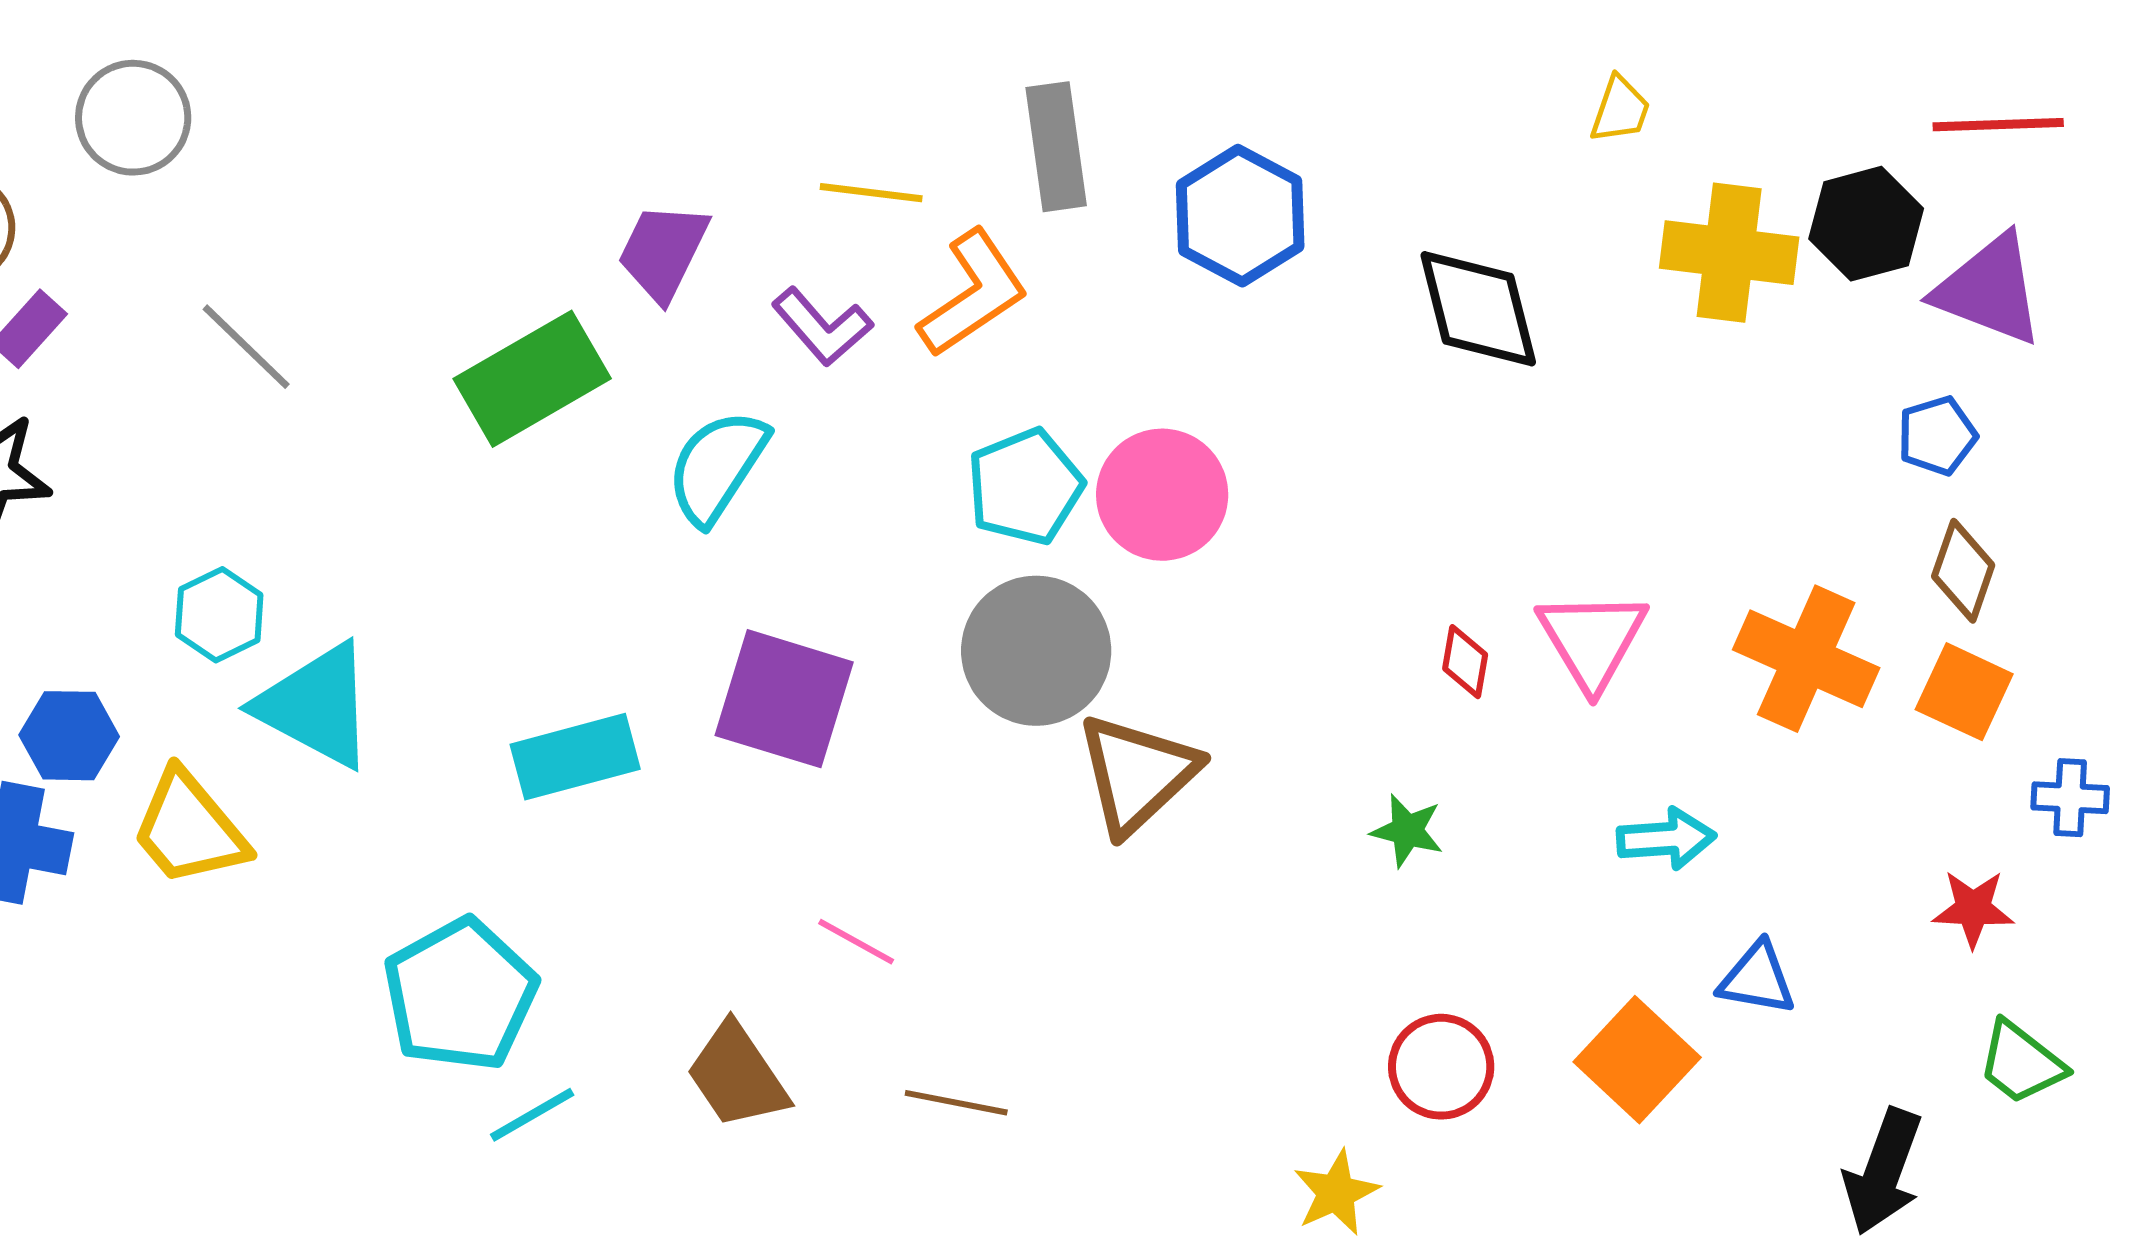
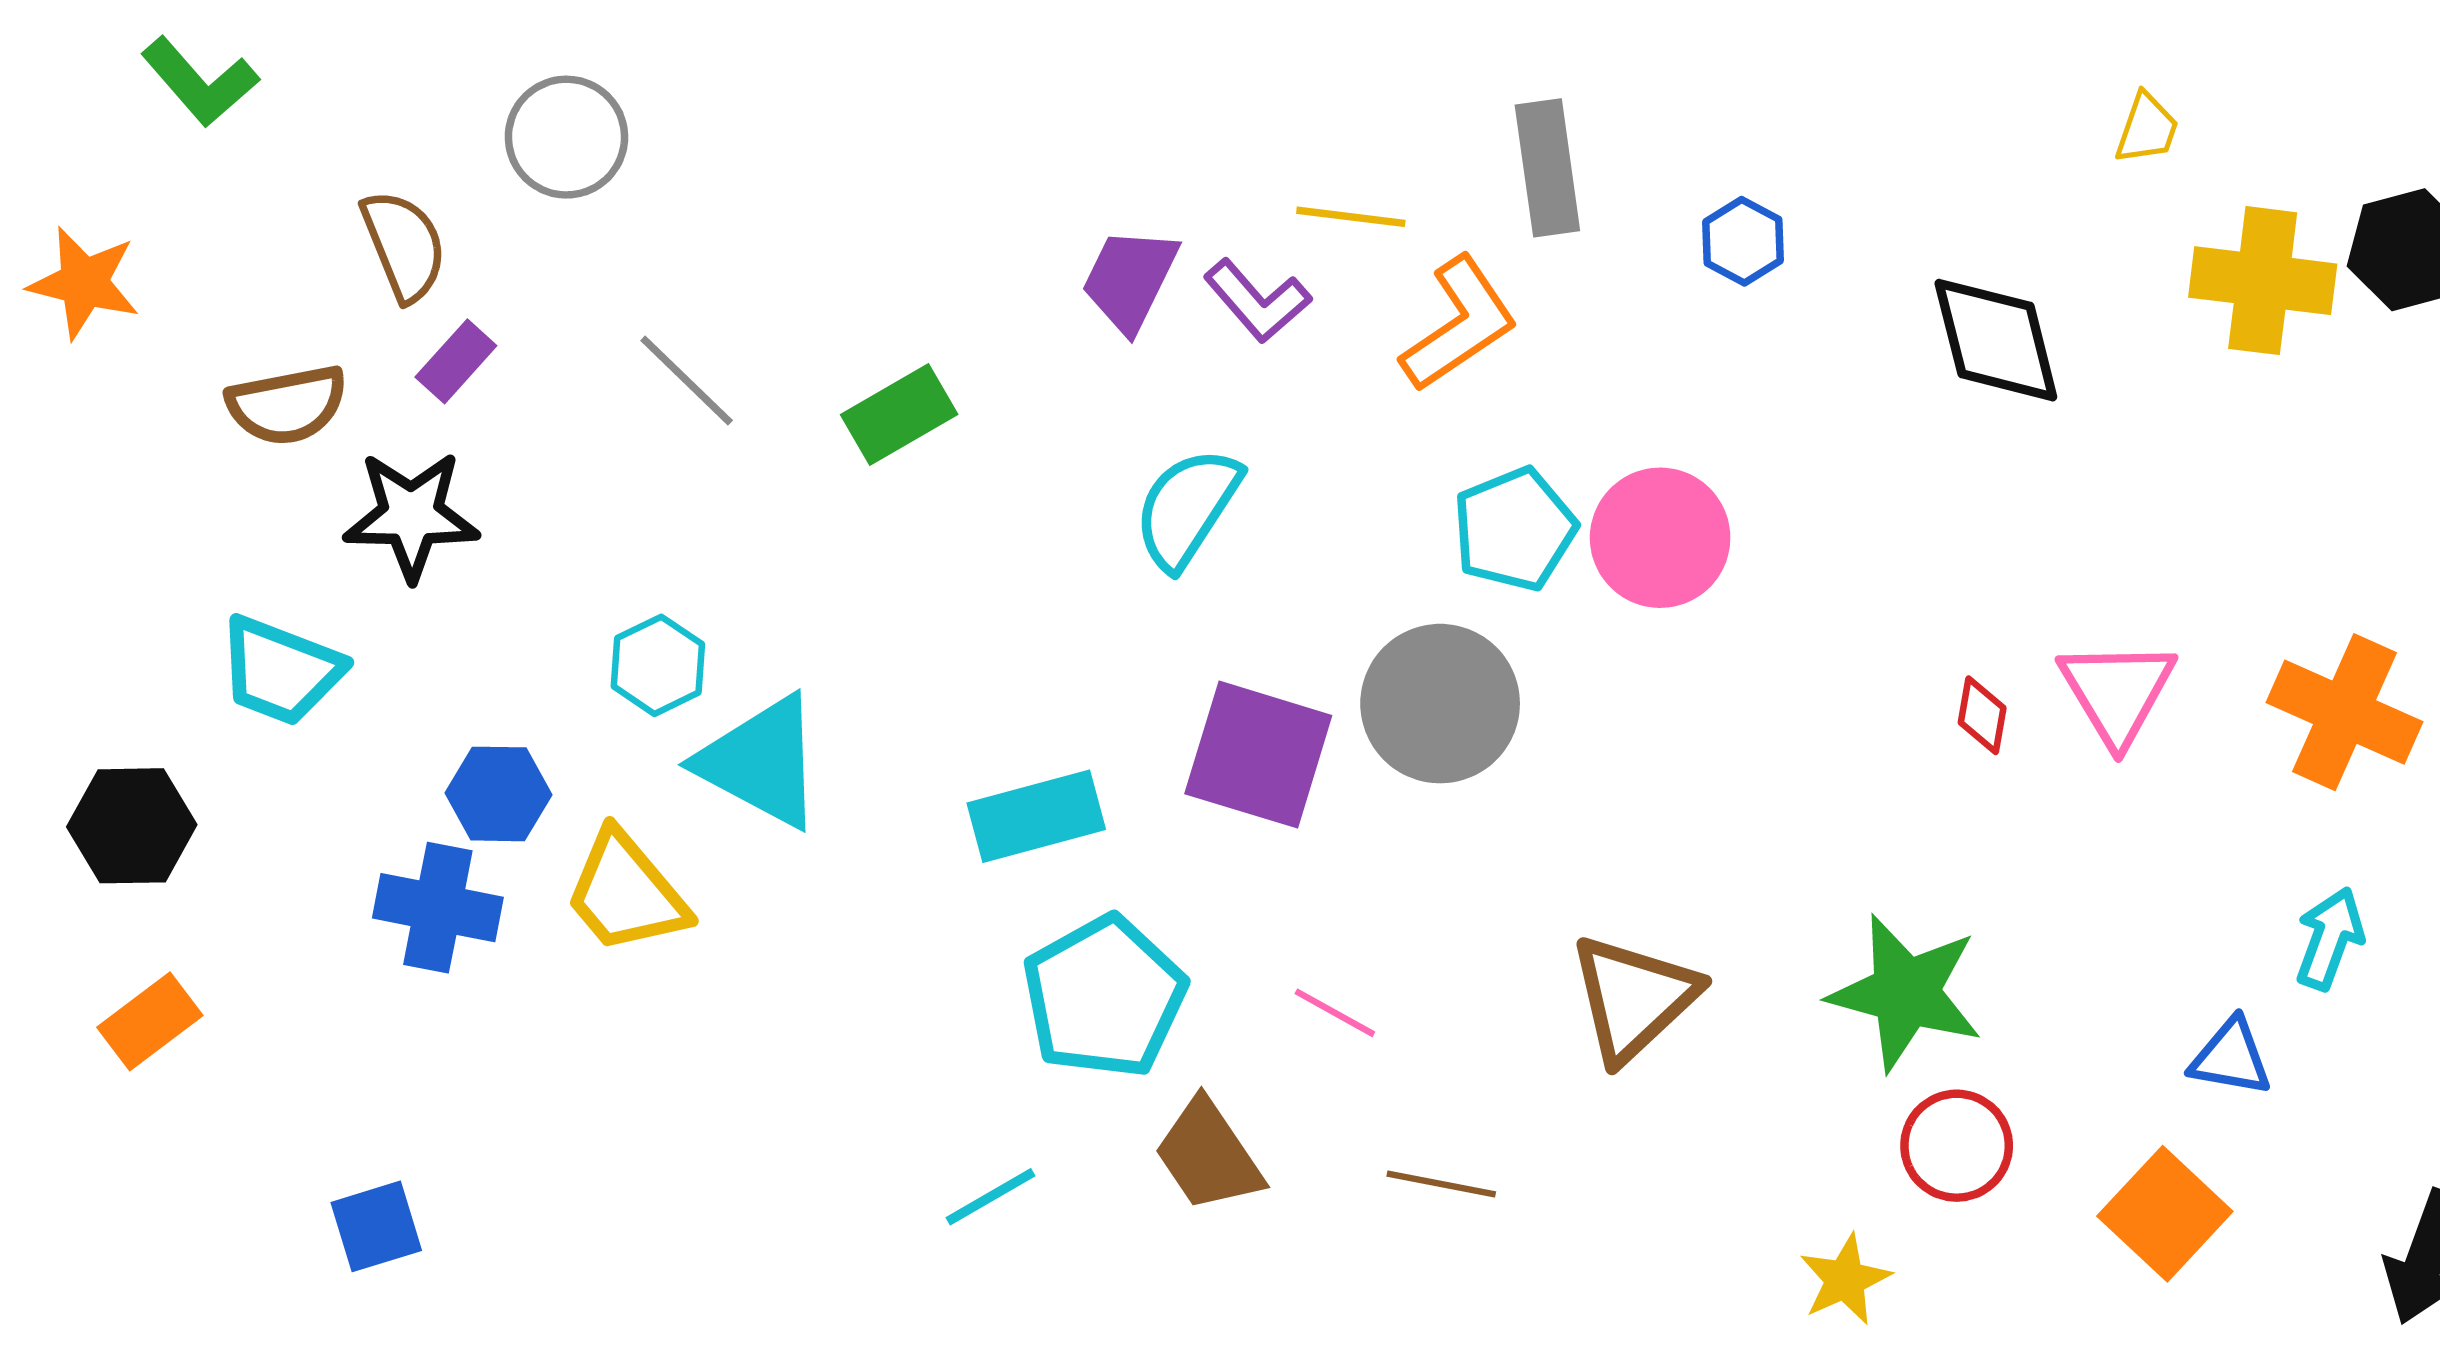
blue hexagon: (1240, 216) -> (1743, 241), size x0.6
purple L-shape: (822, 327) -> (1257, 301), moved
green rectangle: (532, 379) -> (899, 414), moved, size x0.7
gray circle: (1036, 651) -> (1440, 704), moved
brown triangle: (1137, 774) -> (1634, 998), moved
green star: (1407, 831) -> (1906, 993), moved, size x2.0
cyan arrow: (1666, 839) -> (2330, 938), moved, turned -66
blue triangle: (1757, 979) -> (2231, 1057), moved
cyan pentagon: (460, 995) -> (1104, 997), moved
orange square: (1637, 1060) -> (2165, 1214), moved

